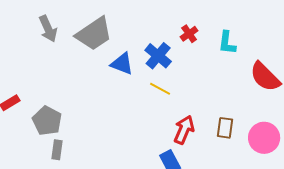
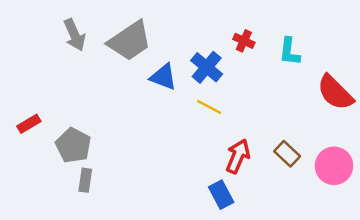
red cross: (189, 34) -> (244, 41), turned -30
brown rectangle: (225, 128) -> (287, 154), turned -55

